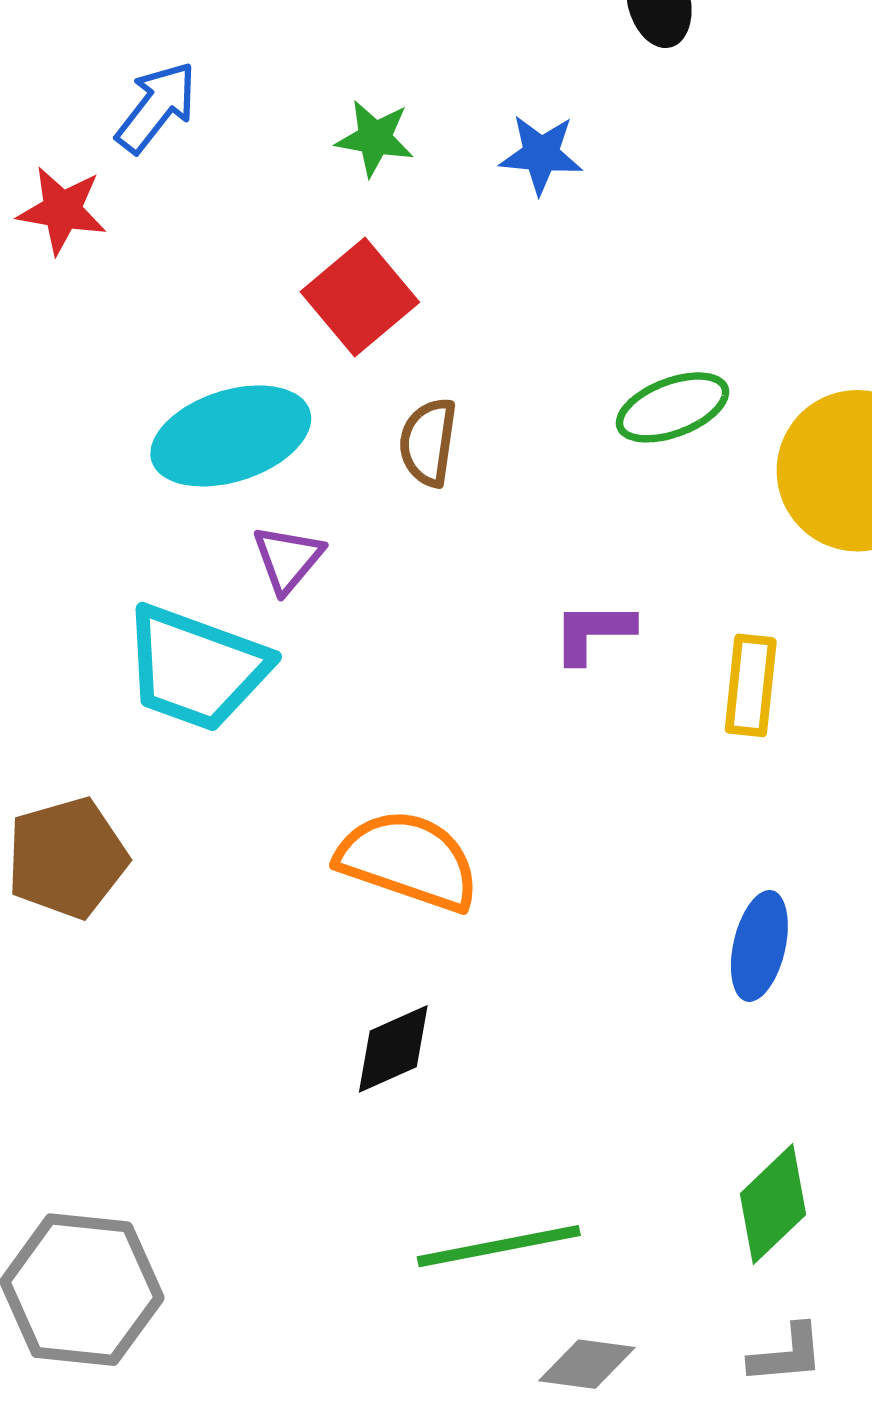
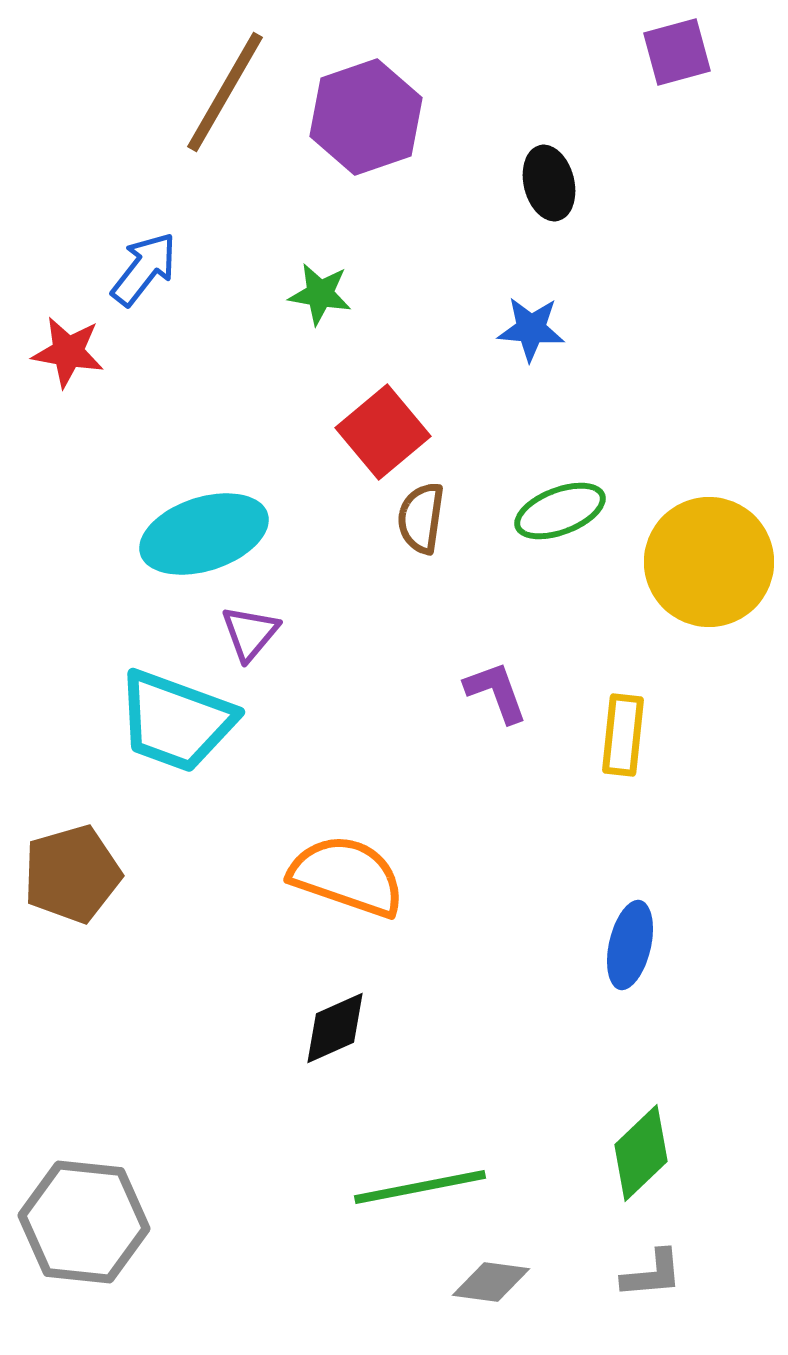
blue star: (541, 154) -> (531, 329), moved
red square: (360, 297) -> (383, 432), moved
brown semicircle: (428, 442) -> (421, 518), moved
purple L-shape: (593, 632) -> (496, 692), turned 70

